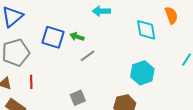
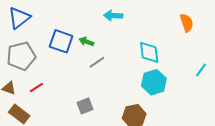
cyan diamond: (146, 30) -> (149, 52), moved
red line: (31, 82) -> (36, 87), turned 56

